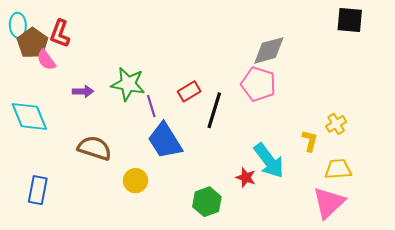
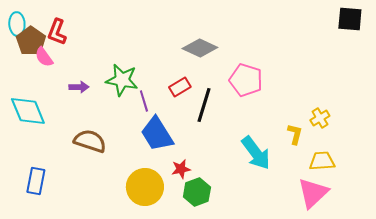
black square: (350, 20) -> (350, 19), moved
gray diamond: (269, 50) -> (200, 48), moved, turned 40
red star: (246, 177) -> (181, 169), moved, turned -30
yellow circle: (135, 181) -> (145, 187), moved, size x1.6

